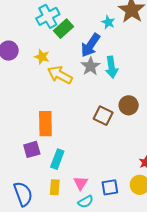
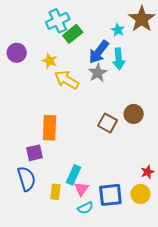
cyan arrow: (112, 67) -> (119, 59), moved
cyan rectangle: (57, 159) -> (73, 175), moved
blue square: (110, 187) -> (110, 195), size x1.4
blue semicircle: (23, 194) -> (26, 179), moved

